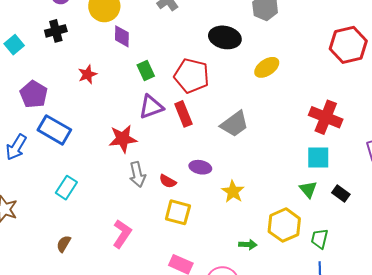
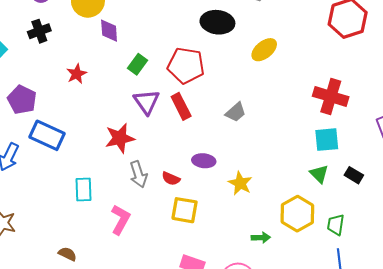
green rectangle: (146, 70) -> (137, 64), turned 66
purple triangle: (151, 107) -> (147, 102), turned -40
gray trapezoid: (234, 124) -> (236, 112), size x0.7
cyan rectangle: (66, 188) -> (83, 190), moved, turned -30
pink L-shape: (122, 234) -> (121, 220), moved
brown semicircle: (64, 244) -> (67, 254), turned 90

